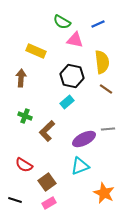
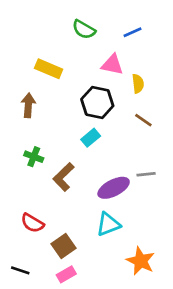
pink triangle: (75, 40) -> (112, 65), moved
yellow semicircle: (102, 62) -> (138, 84), size x0.6

